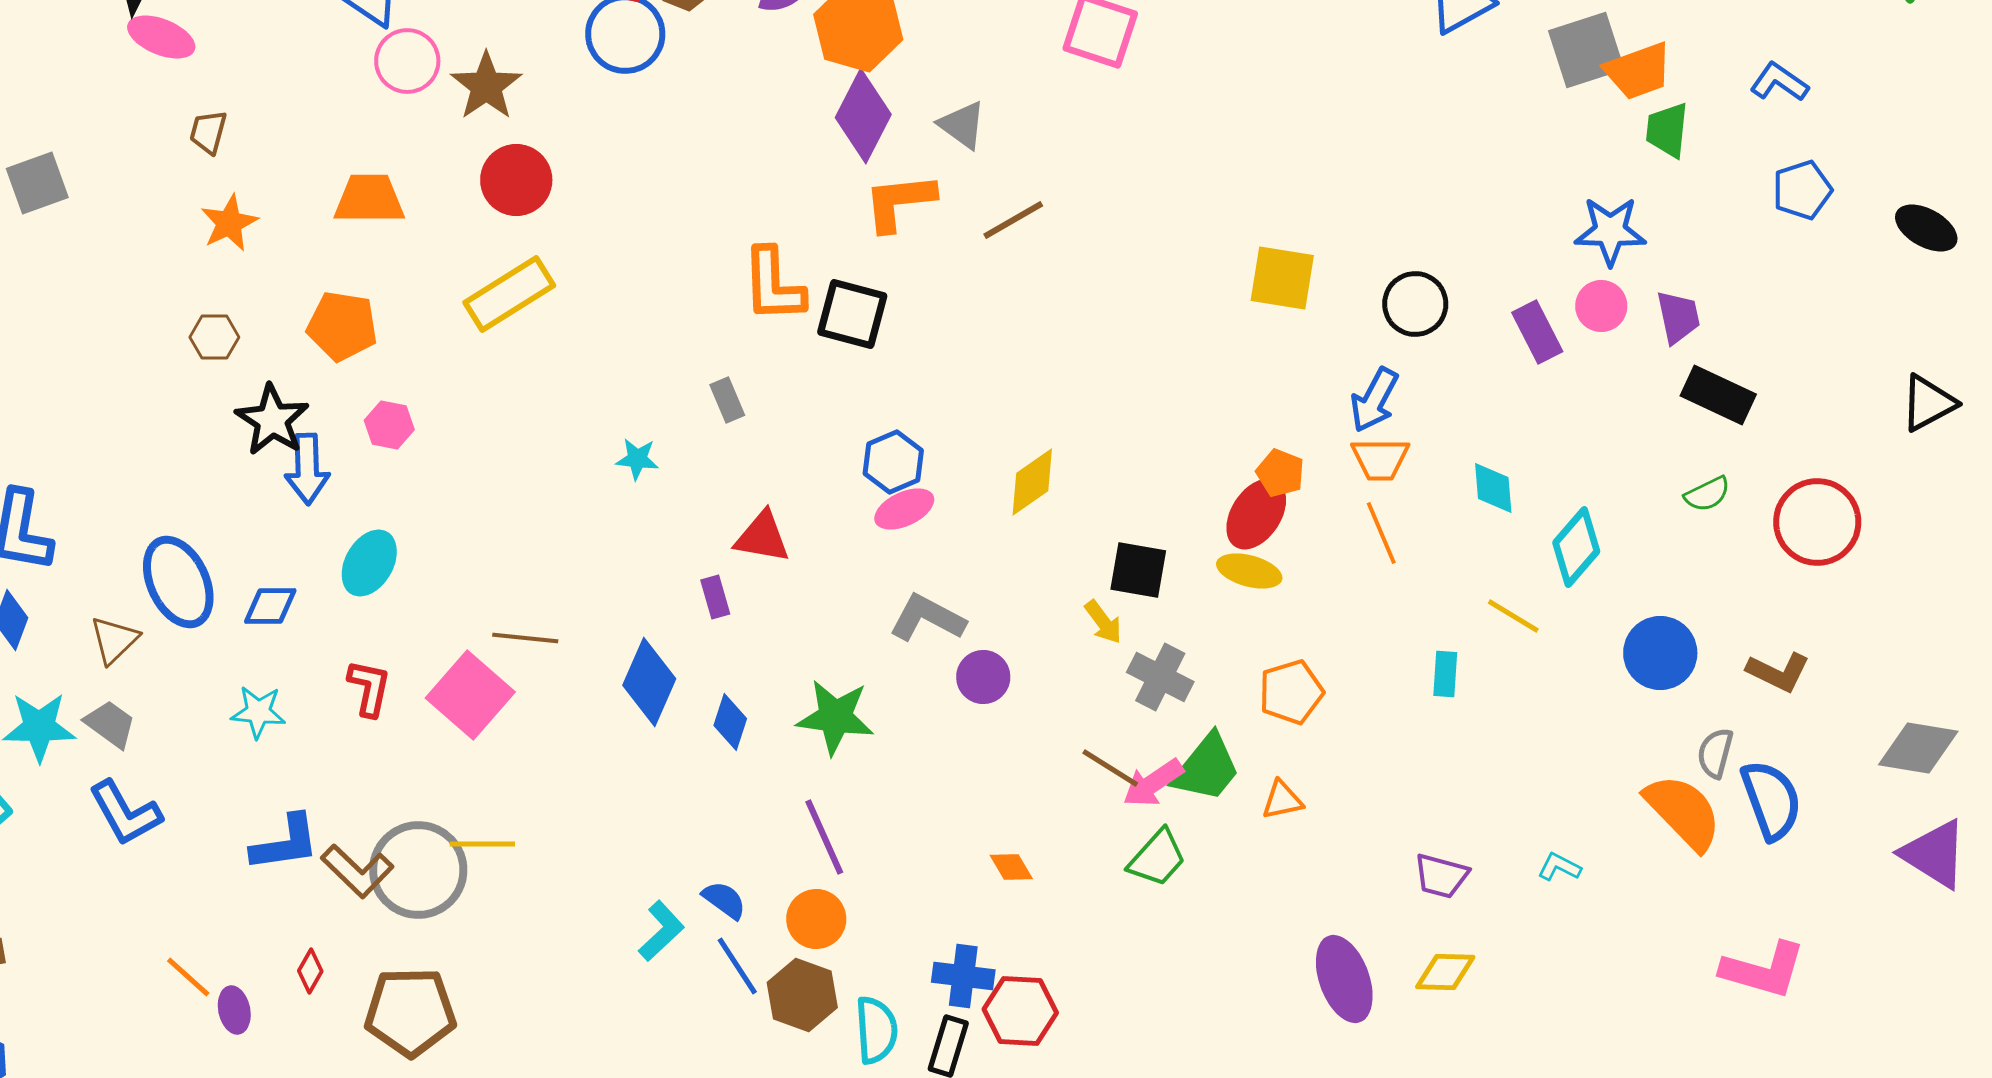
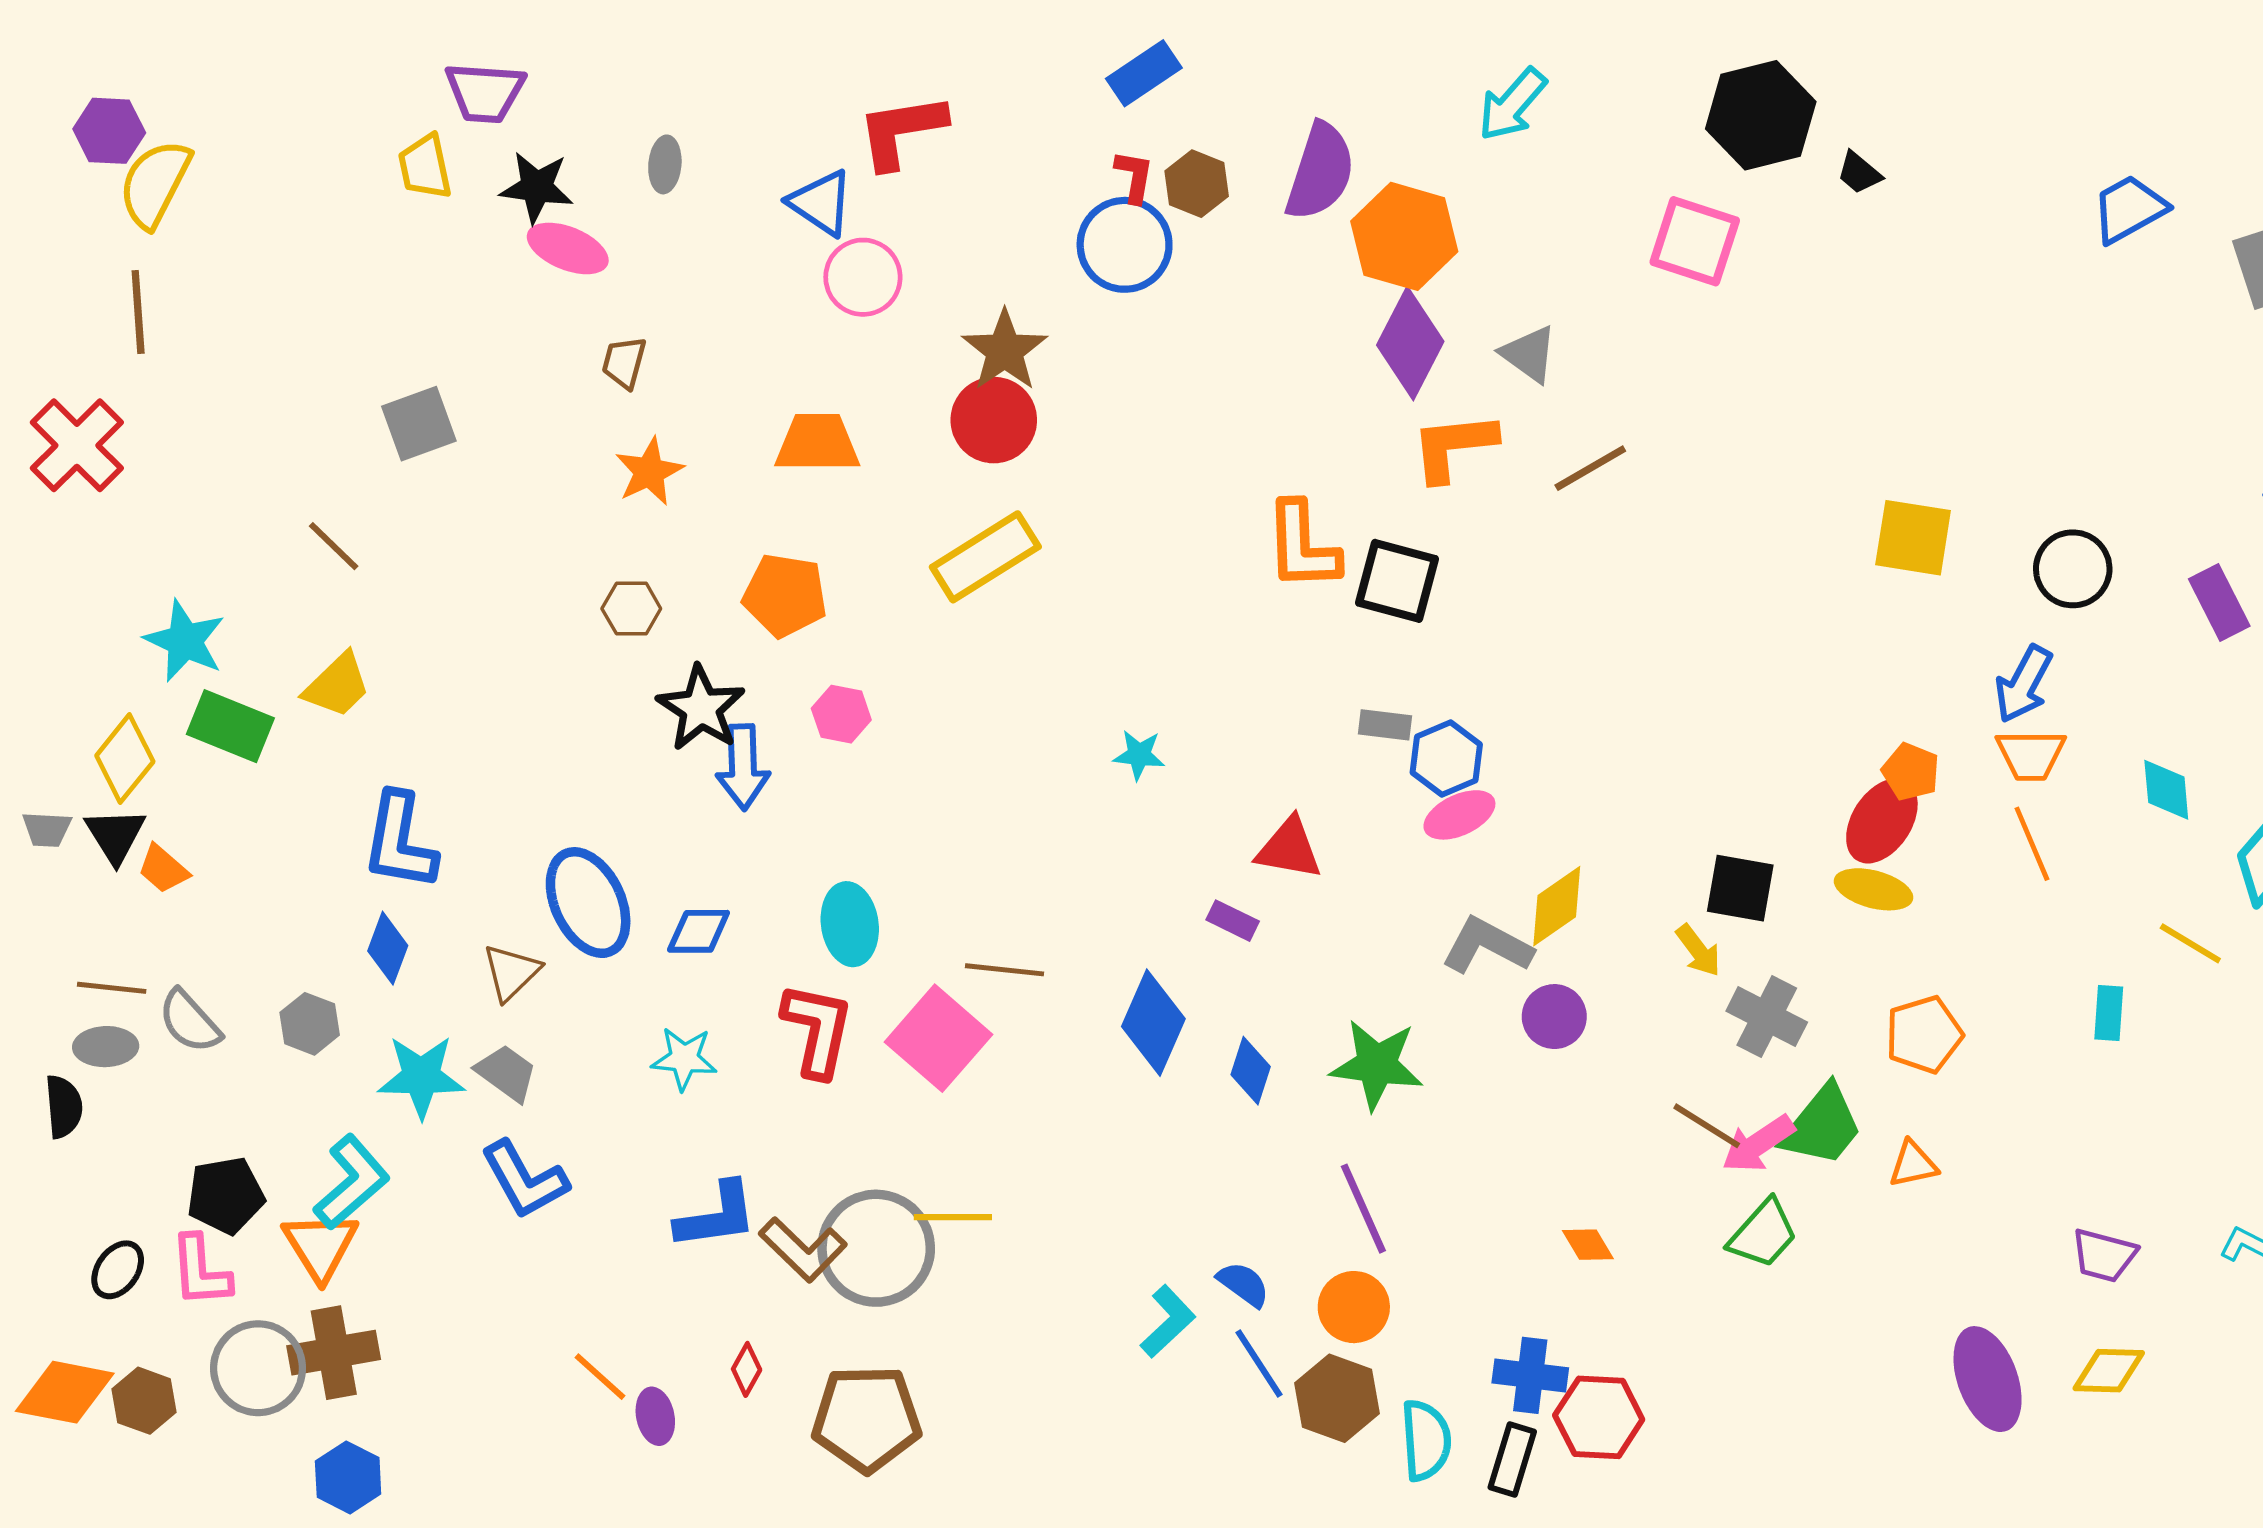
brown star: (486, 86) -> (1005, 350), moved
gray rectangle: (727, 400) -> (1385, 725), moved, turned -60
yellow diamond: (1032, 482) -> (1557, 906), moved
cyan ellipse: (369, 563) -> (850, 924), moved, turned -38
purple rectangle: (715, 597) -> (1233, 921), turned -48
red L-shape: (369, 688) -> (817, 1030), size x1.4

